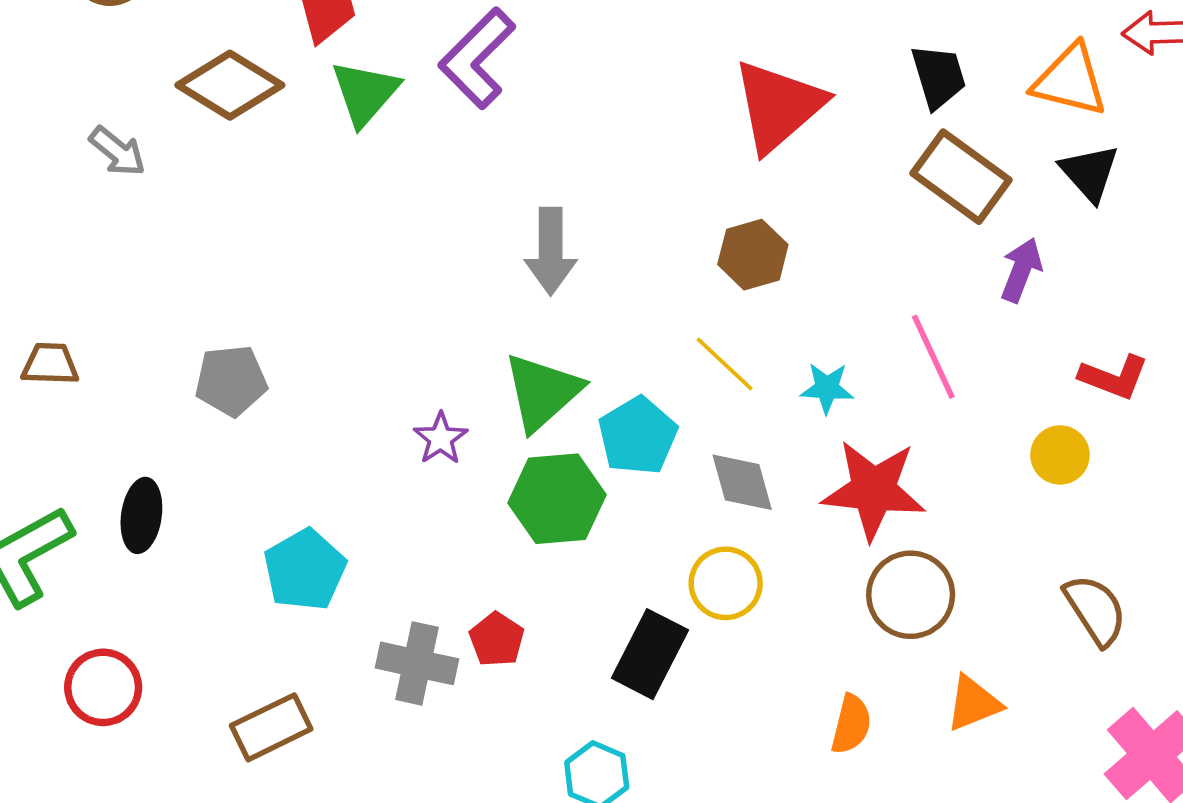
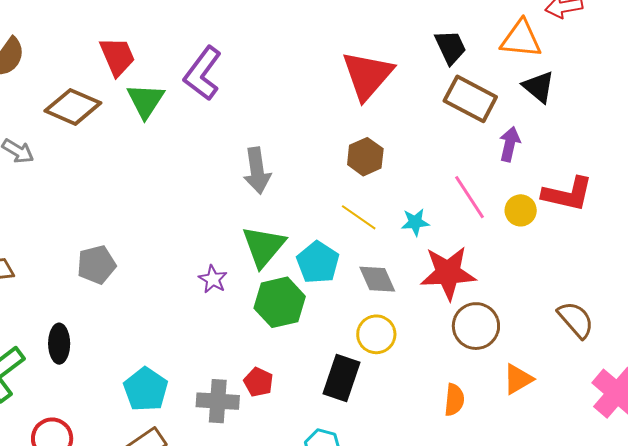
red L-shape: (1114, 377) -> (568, 194), size x1.4
yellow circle: (1060, 455) -> (521, 210), moved
cyan pentagon: (305, 570) -> (146, 389), moved

